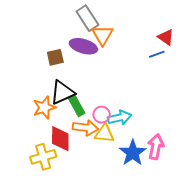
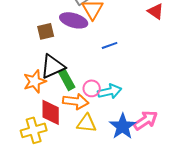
blue line: (157, 54) -> (110, 45), moved
yellow triangle: (105, 134) -> (87, 123), moved
pink arrow: (156, 147) -> (146, 120), turned 45

